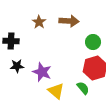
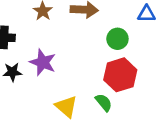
purple star: (42, 72) -> (43, 62), moved

